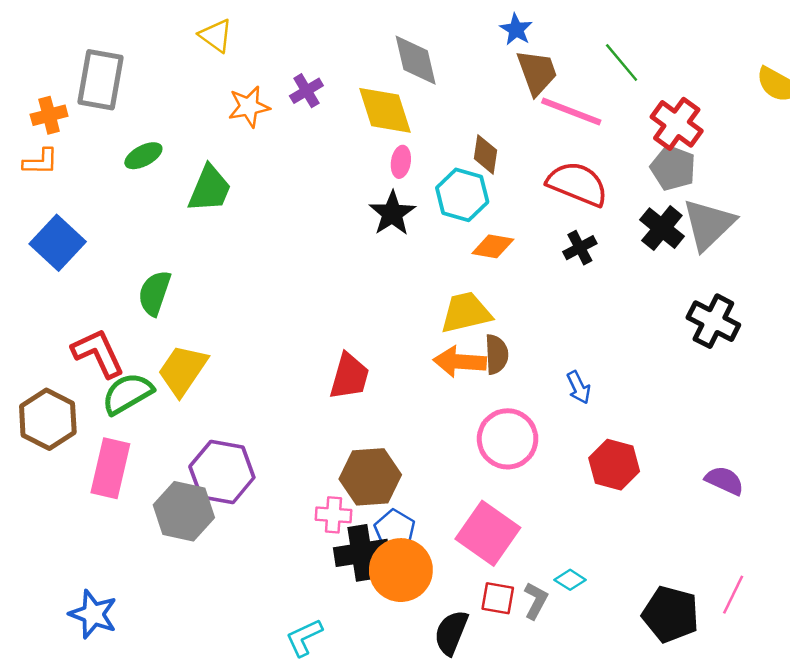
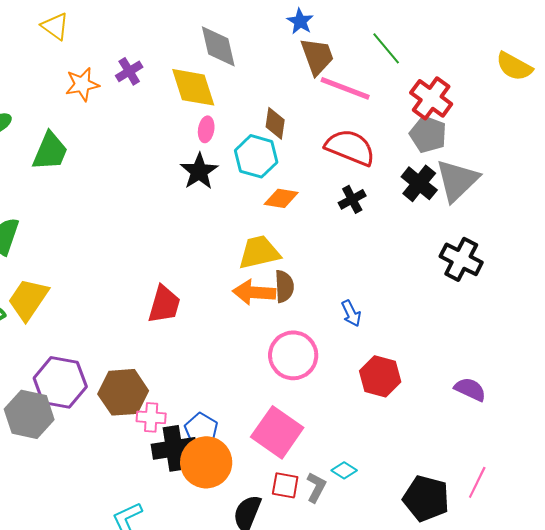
brown hexagon: (370, 477) -> (123, 392), moved

